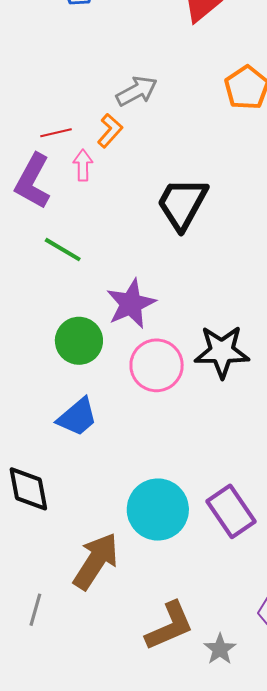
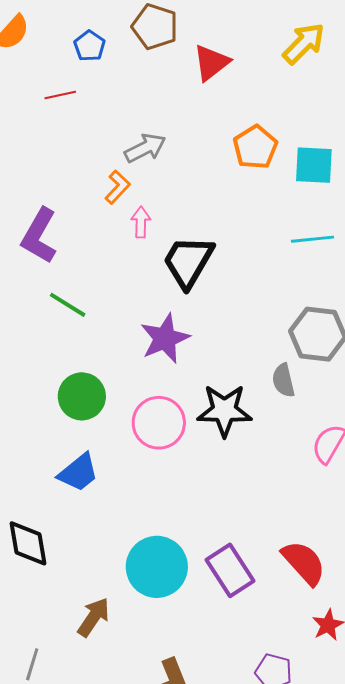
red line: (56, 133) -> (60, 95), moved
pink arrow: (83, 165) -> (141, 222), moved
purple star: (131, 304) -> (165, 338), moved
brown arrow: (96, 561) -> (94, 617), size x0.7

